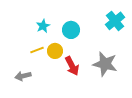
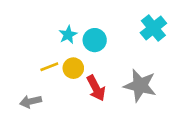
cyan star: (43, 26) -> (68, 35), moved

